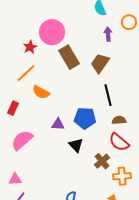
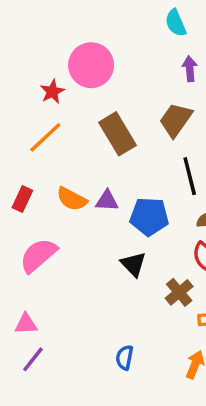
brown rectangle: (69, 57) -> (118, 134), moved
orange semicircle: (41, 92) -> (72, 199), moved
purple triangle: (58, 124) -> (107, 201), moved

